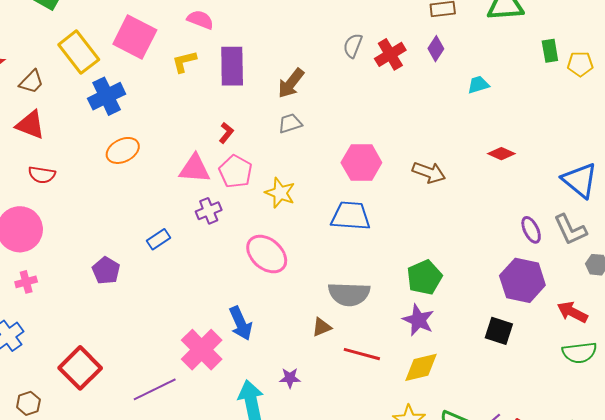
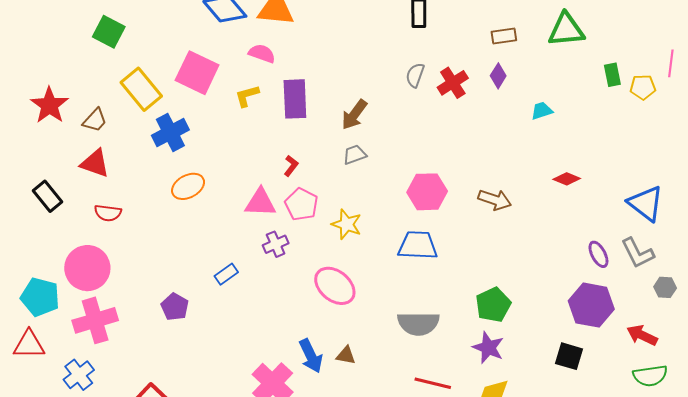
pink cross: (26, 282) -> (95, 320), size x2.0
brown triangle: (322, 327) -> (346, 355), moved, turned 35

